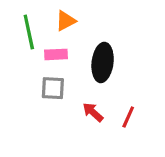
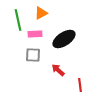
black ellipse: (103, 62) -> (64, 39), turned 50
red line: (128, 117) -> (80, 85), moved, turned -32

